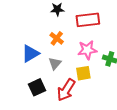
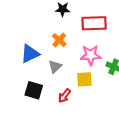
black square: (37, 87) -> (34, 90), turned 36
red arrow: (66, 90) -> (64, 96), size x0.6

